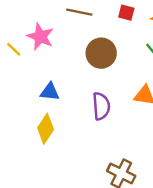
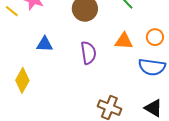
yellow diamond: (46, 129) -> (22, 80), moved

